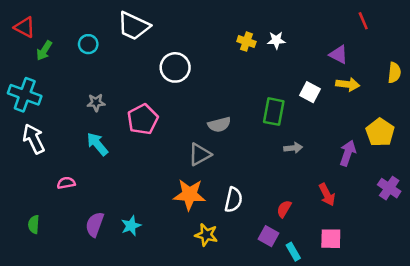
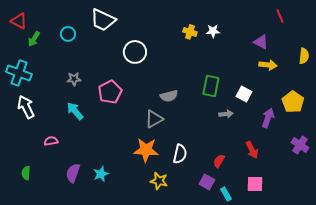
white square: (310, 92) -> (244, 94), moved

